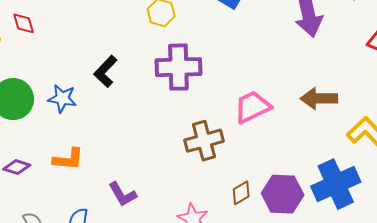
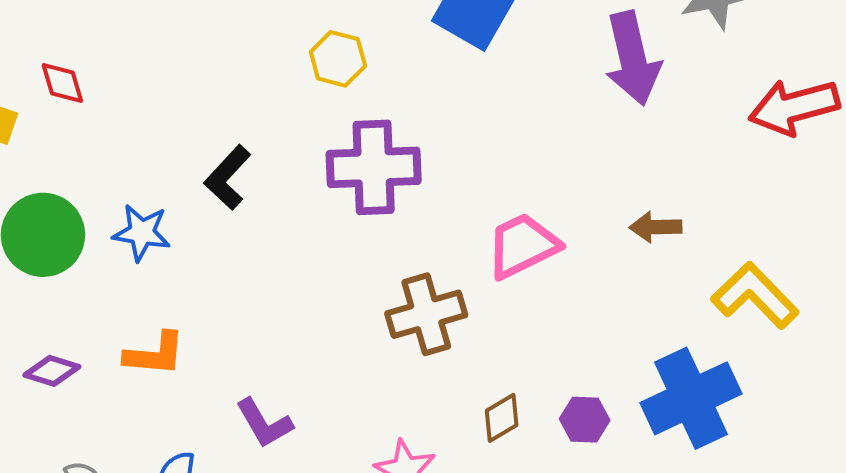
brown arrow: (319, 98) -> (656, 227), size x0.7
purple hexagon: (283, 194) -> (585, 420), size x0.6

